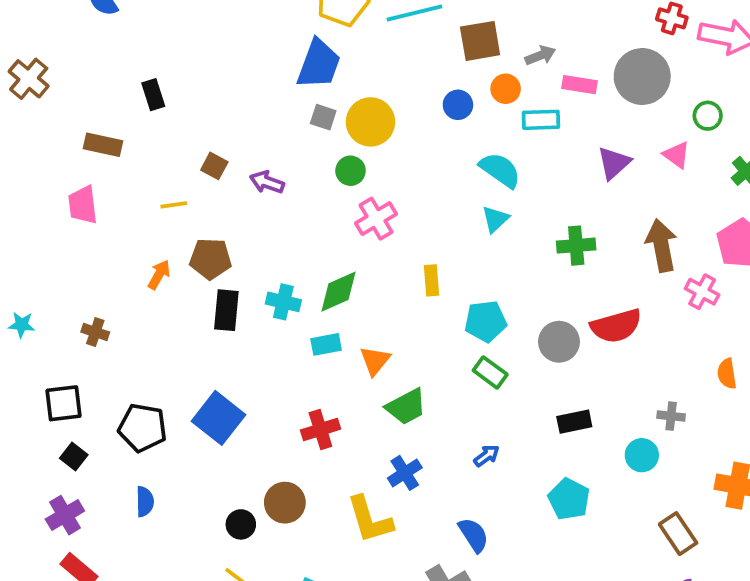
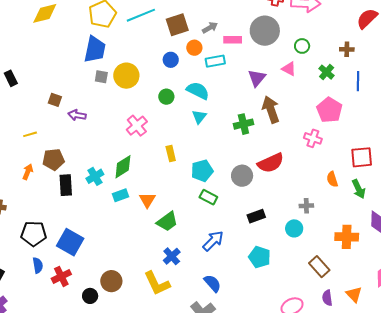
brown square: (214, 166) -> (55, 100), moved
green circle: (351, 171) -> (166, 97), moved
brown arrow: (661, 245) -> (271, 109), moved
cyan cross: (283, 302) -> (95, 176), turned -36
black pentagon: (143, 428) -> (34, 234), moved
red cross: (320, 430) -> (61, 276), moved
blue arrow: (487, 456) -> (213, 241), size x1.6
blue semicircle: (145, 502) -> (38, 265), moved

